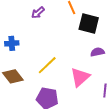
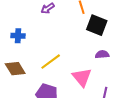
pink triangle: (80, 77) -> (82, 77), turned -35

